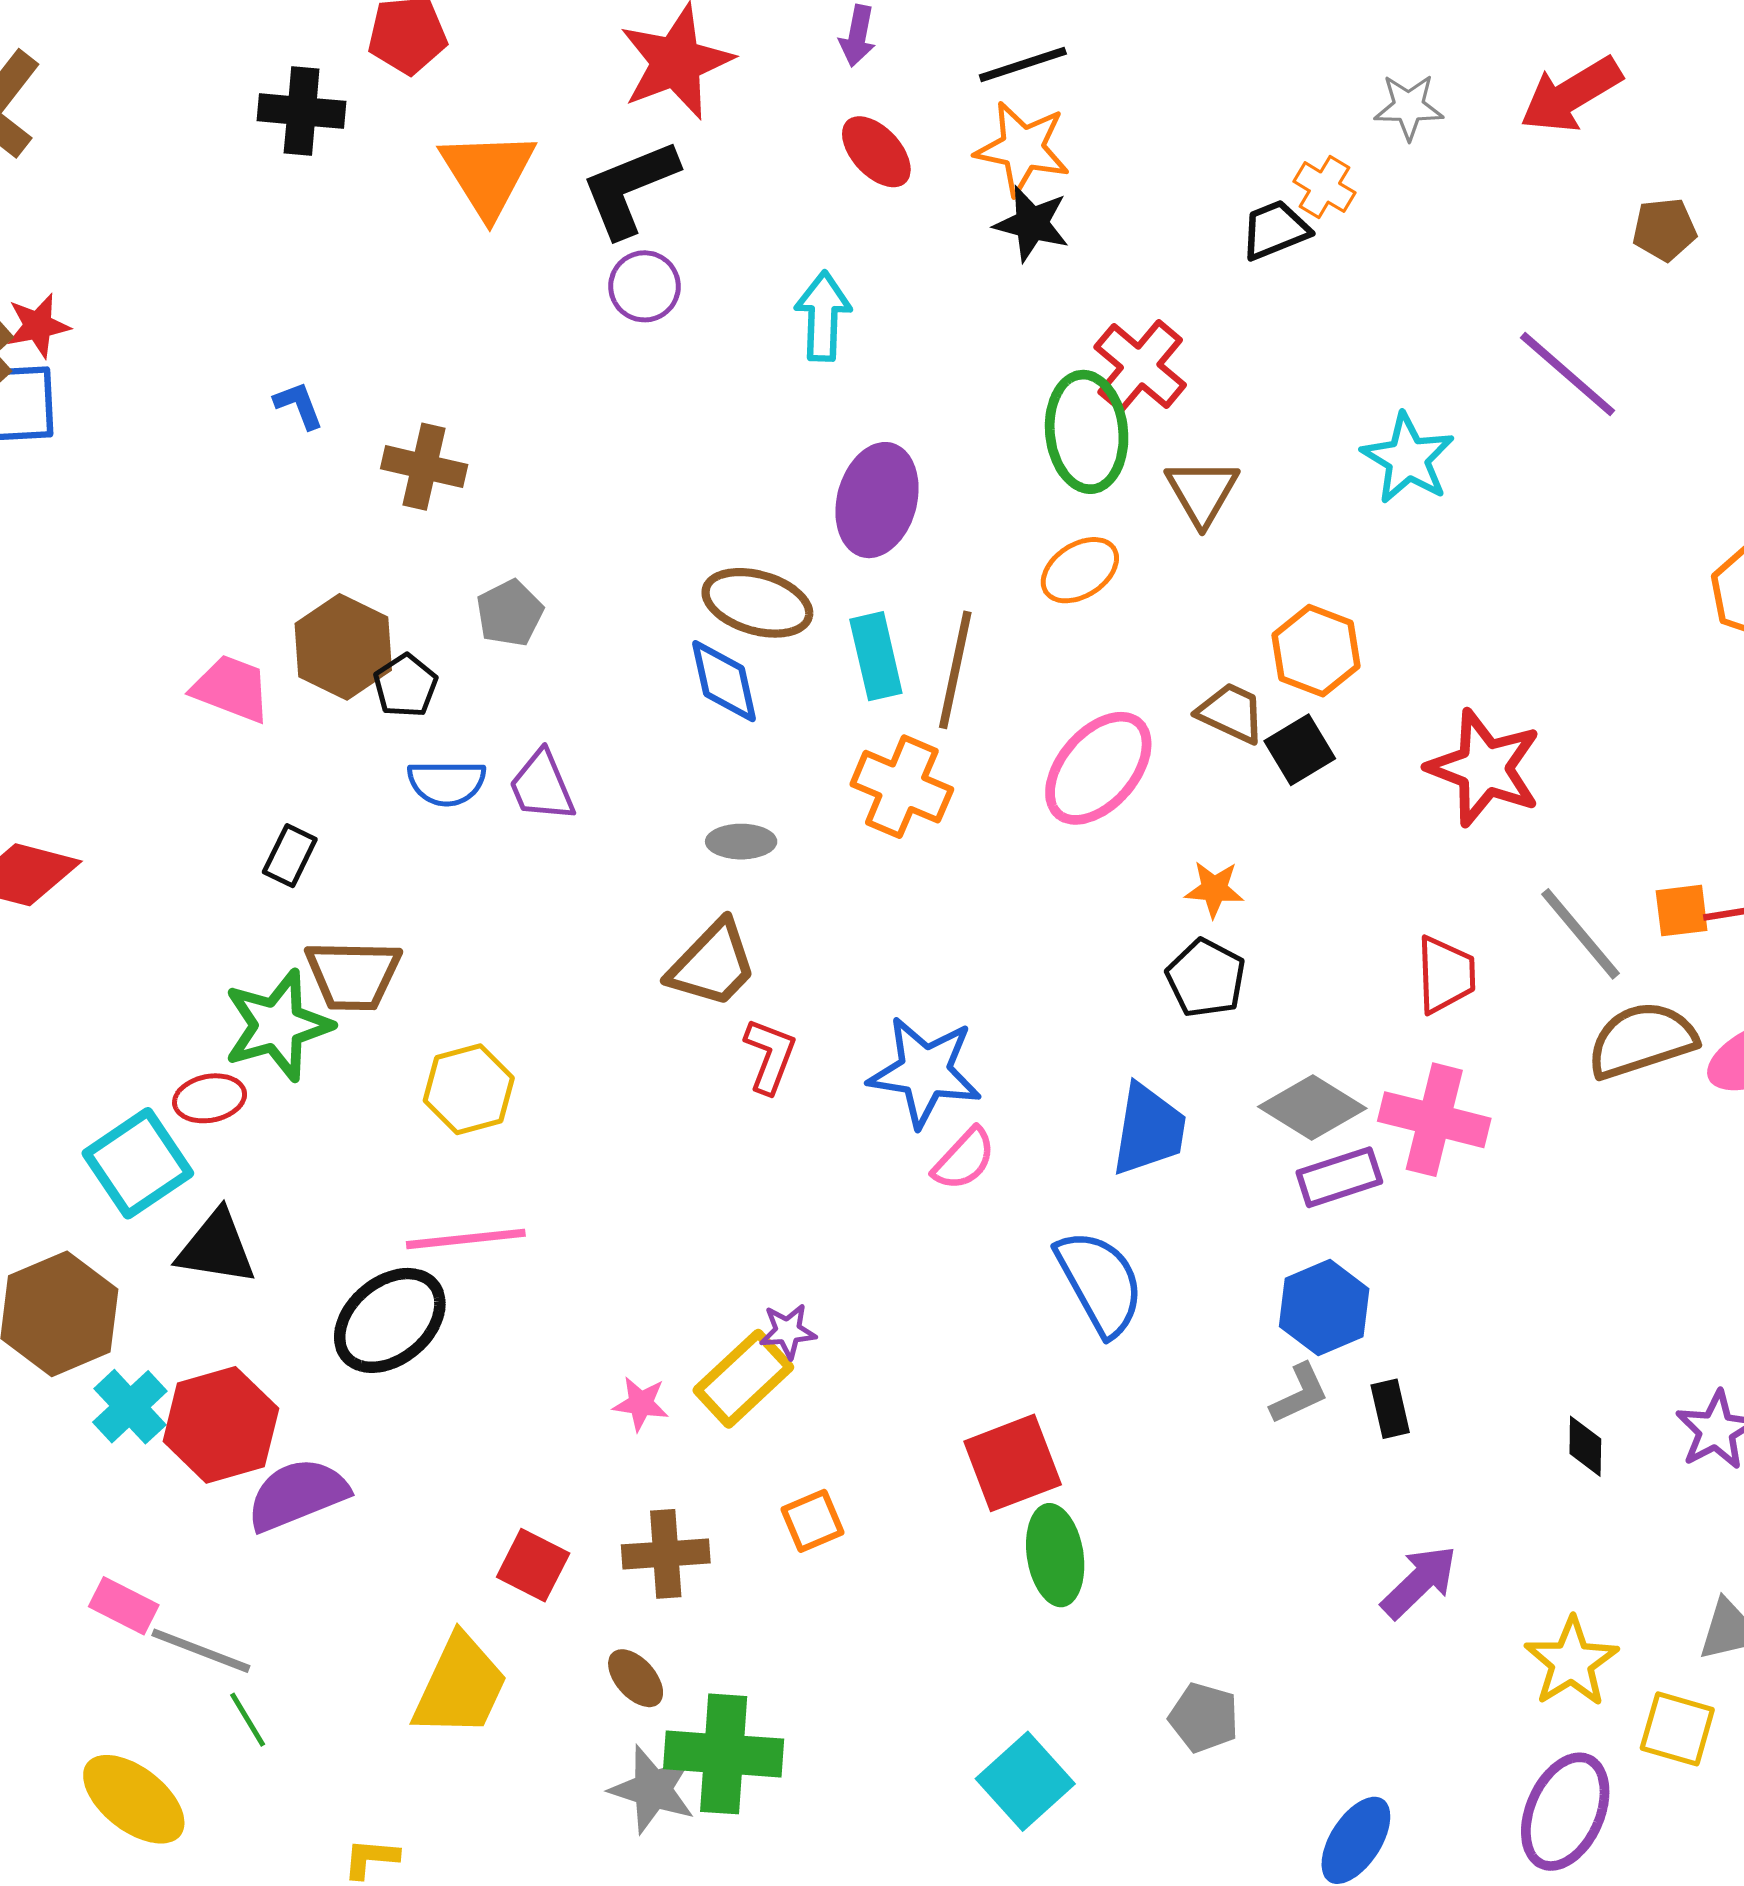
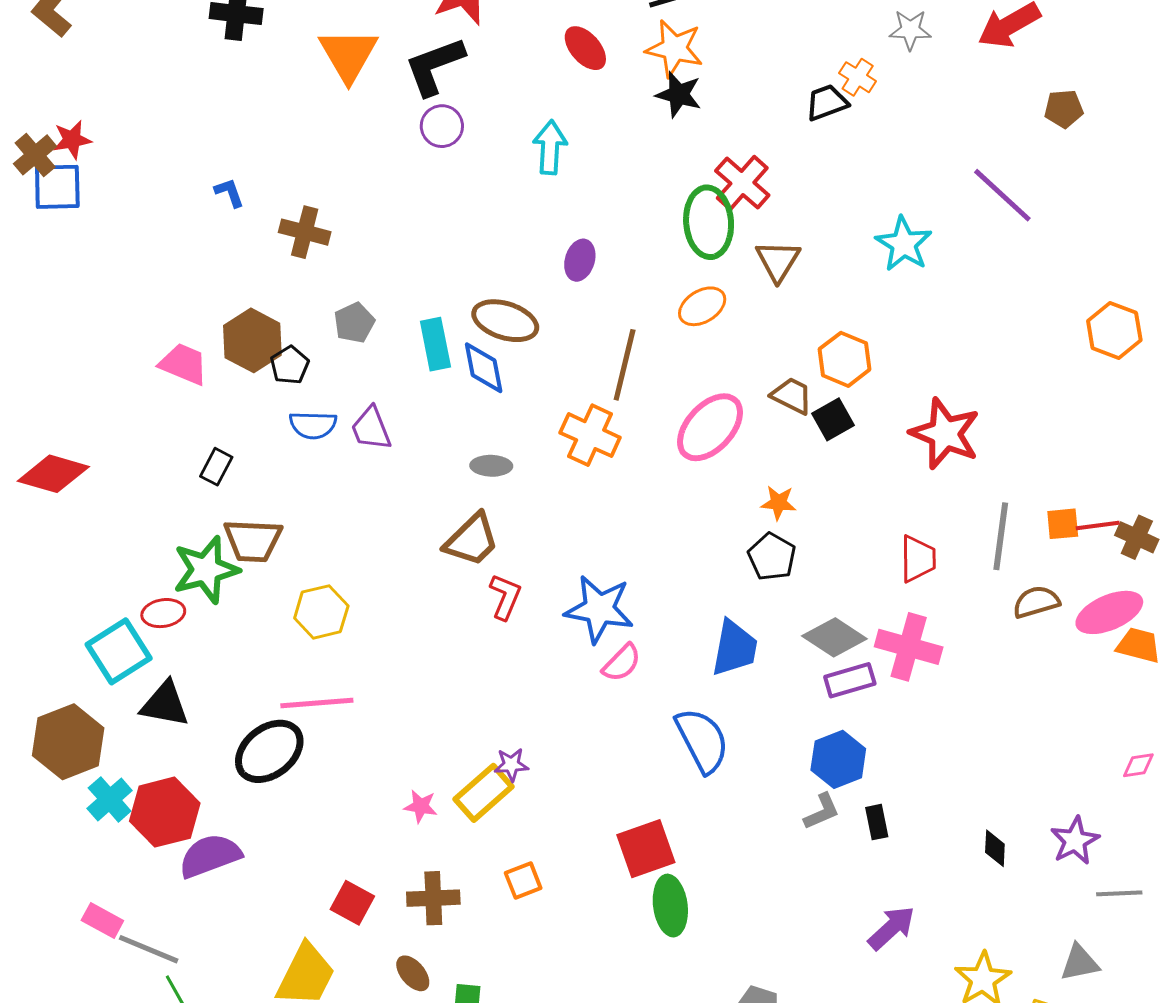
purple ellipse: (877, 500) -> (580, 260), size x0.6
cyan rectangle: (876, 656) -> (435, 344), moved
gray line: (1581, 934) -> (1001, 536), turned 46
brown semicircle: (1642, 1040) -> (1036, 602), size x0.7

